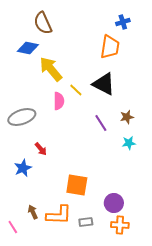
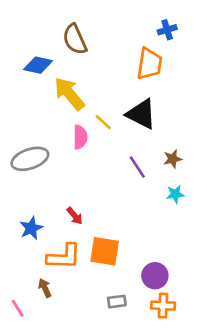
brown semicircle: (43, 23) -> (75, 39), moved
red arrow: (41, 149) -> (75, 216), moved
orange L-shape: (59, 215) -> (64, 257), moved

